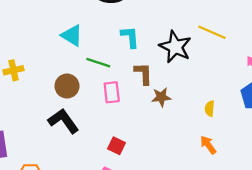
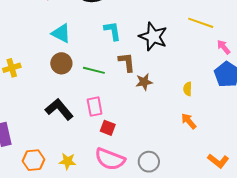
yellow line: (212, 32) -> (201, 23), moved
green line: (98, 63) -> (94, 70), moved
brown circle: (67, 86) -> (61, 63), moved
pink rectangle: (112, 92) -> (95, 107), moved

